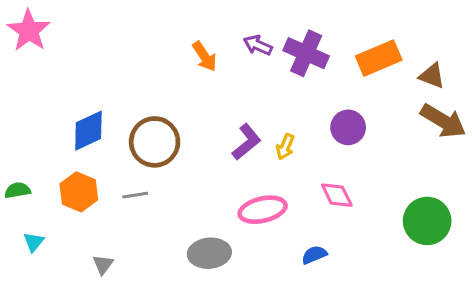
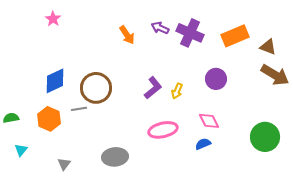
pink star: (29, 31) -> (53, 19), moved, size x0.6
gray line: (135, 195) -> (79, 109), moved
gray ellipse: (209, 253) -> (115, 157), moved
blue semicircle: (314, 255) -> (203, 144), moved

